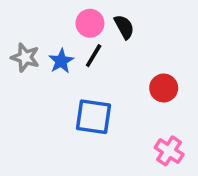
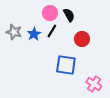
red circle: (164, 88) -> (82, 39), moved
blue square: (94, 117) -> (66, 65), moved

